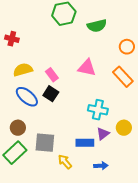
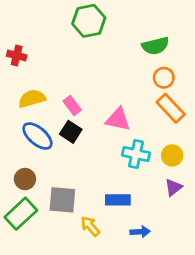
green semicircle: (97, 26) -> (155, 46), moved
orange circle: (127, 47) -> (164, 78), moved
pink triangle: (87, 68) -> (118, 119), moved
yellow circle: (124, 128) -> (172, 155), moved
purple triangle: (103, 134) -> (173, 187), moved

